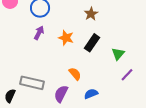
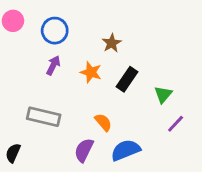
brown star: (91, 14) -> (112, 43), moved
gray rectangle: (32, 83) -> (44, 117), moved
blue semicircle: (91, 94) -> (126, 150), size x1.5

